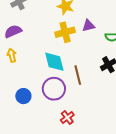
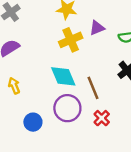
yellow arrow: (12, 55) -> (14, 86), moved
red cross: (67, 118) -> (102, 118), moved

